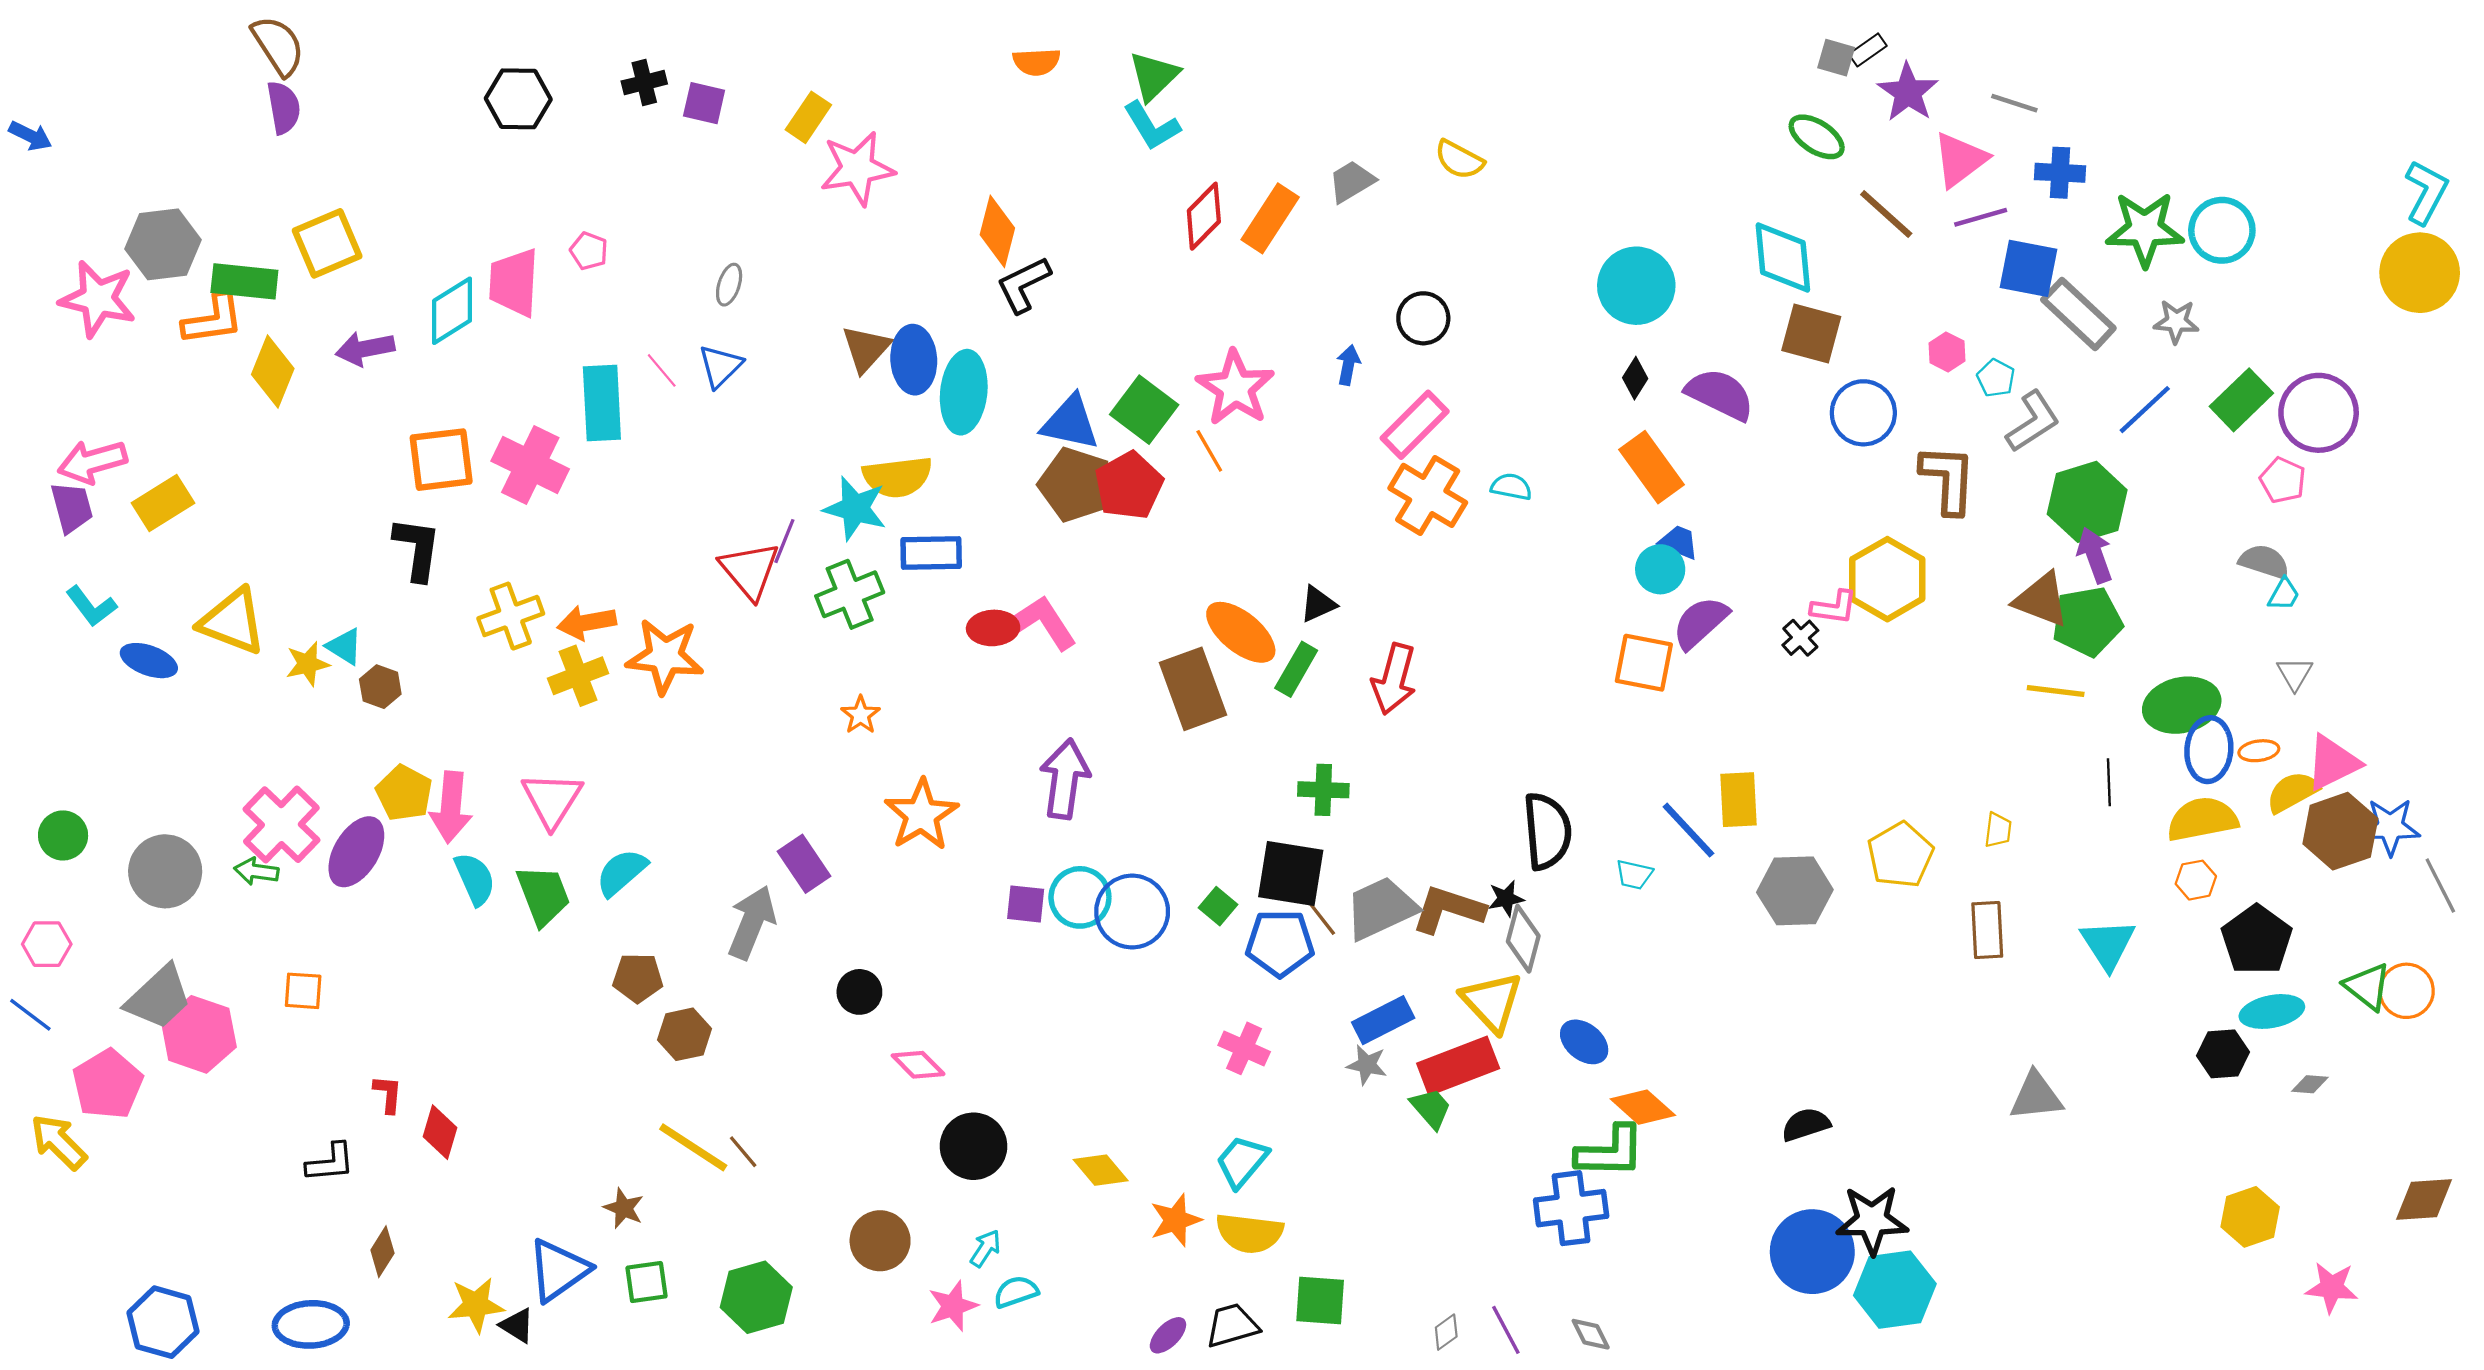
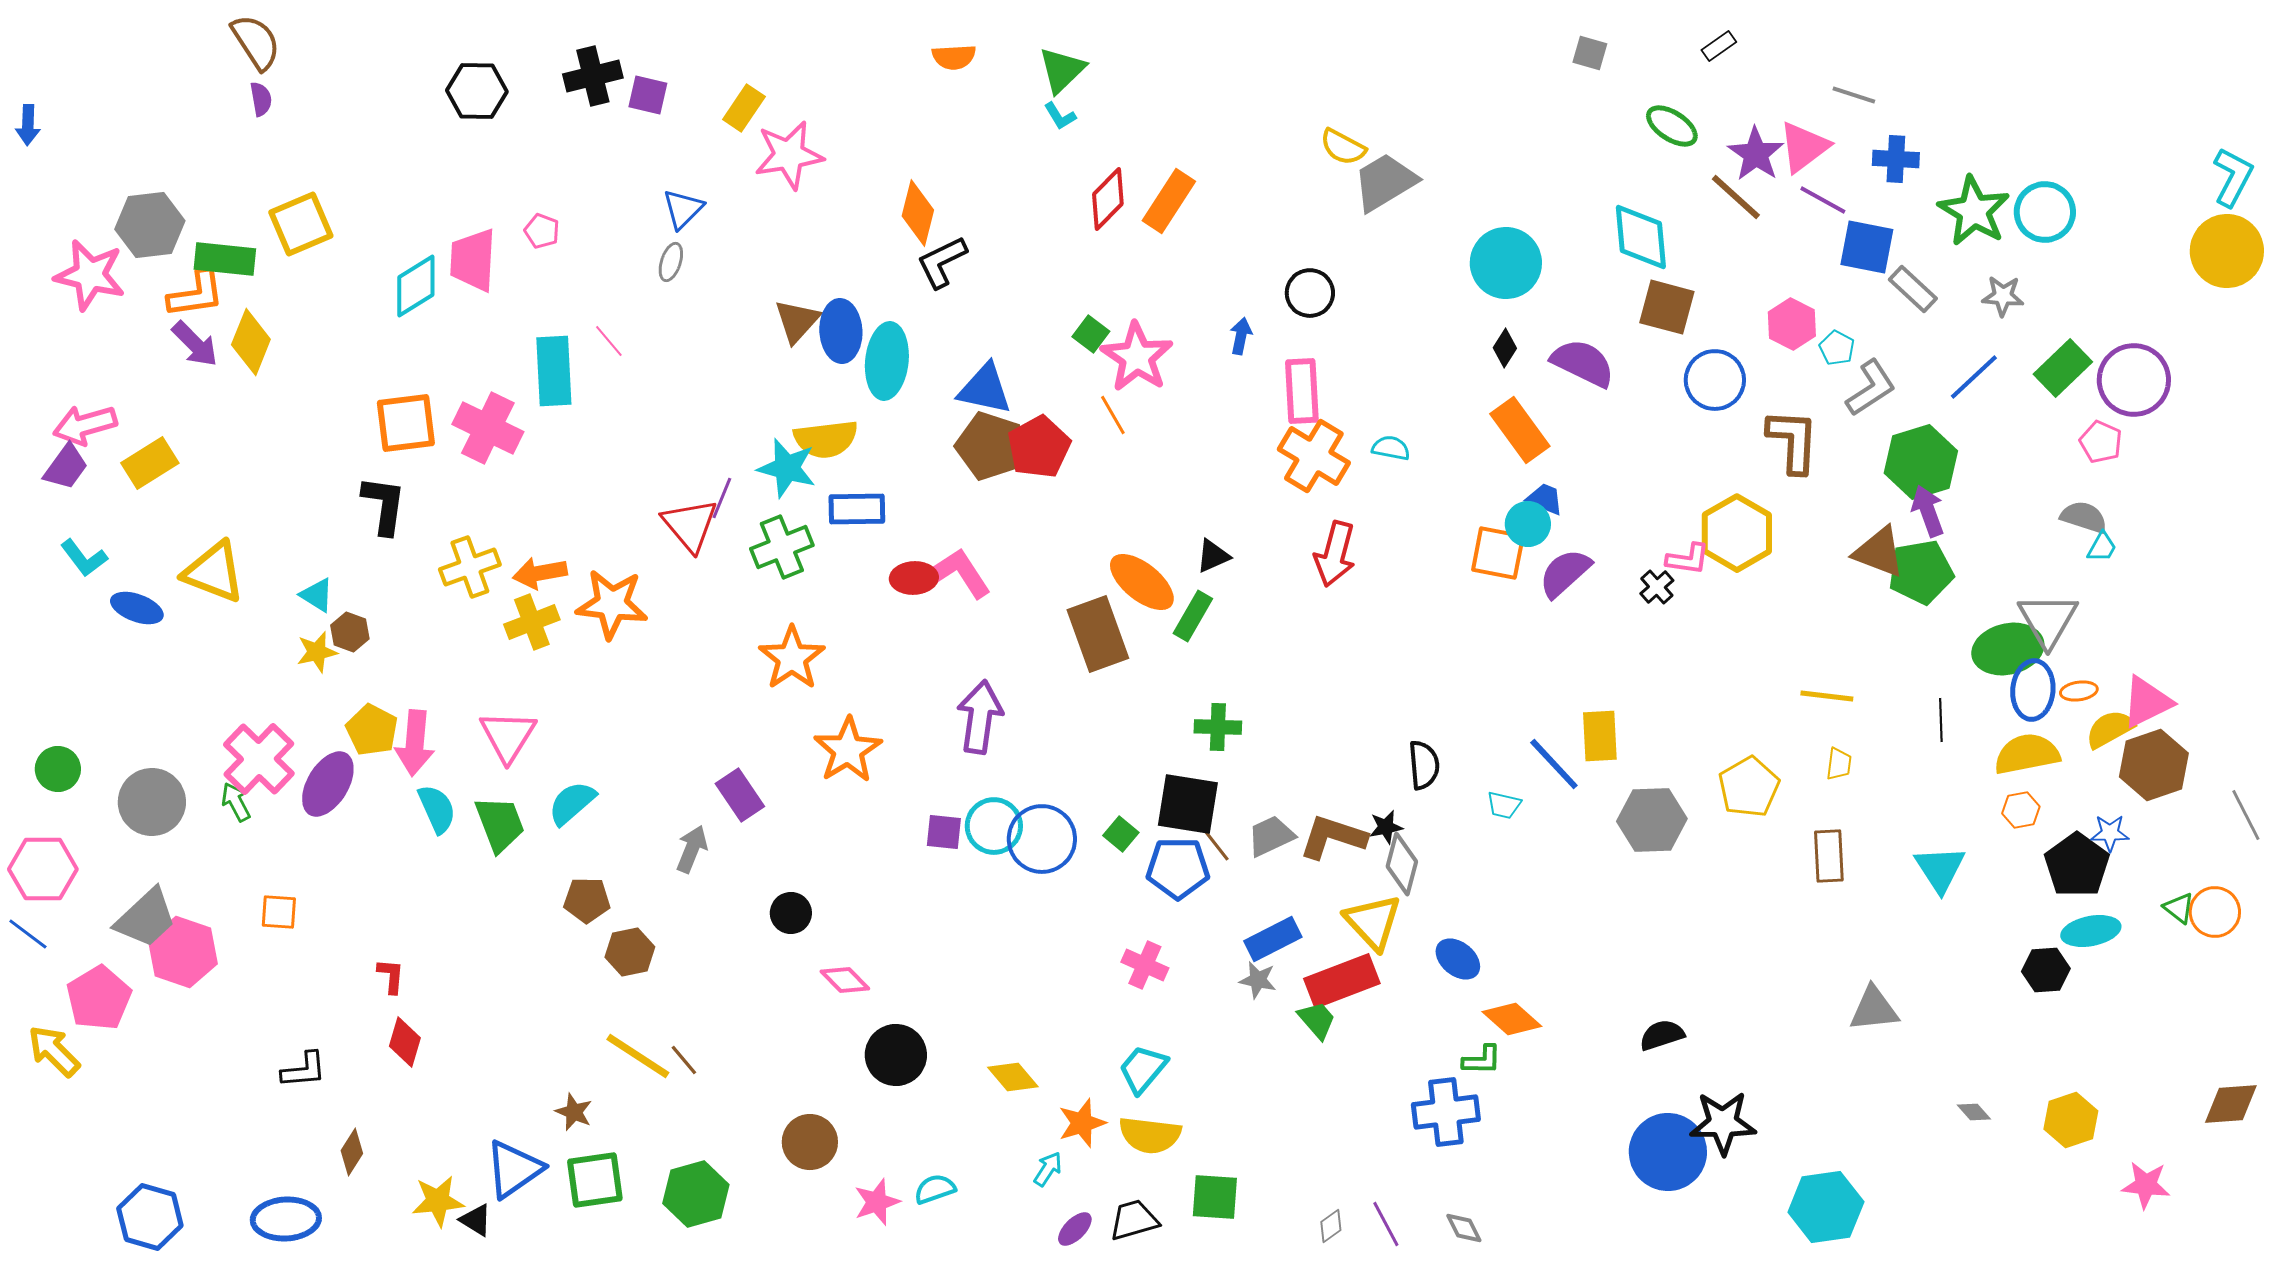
gray square: (1836, 58) -> (1590, 53), moved
black cross: (644, 83) -> (593, 76), size x1.4
purple star: (1908, 92) -> (1756, 154), moved
purple semicircle: (284, 108) -> (261, 99), size x0.7
cyan L-shape: (1152, 126) -> (1060, 116), size x0.6
blue arrow: (30, 136) -> (28, 125), turned 66
gray trapezoid: (1352, 181) -> (1385, 182), moved, size x1.5
purple line: (1981, 217) -> (1823, 200), turned 45
green star: (2145, 229) -> (1974, 211), turned 30
gray rectangle: (2078, 314) -> (1913, 289), size x0.7
purple arrow: (365, 349) -> (195, 344), moved, turned -124
pink hexagon: (1947, 352) -> (1792, 324), size x1.4
blue triangle: (720, 366) -> (683, 209), moved
green square: (1144, 410) -> (1091, 334), moved, size x0.6
pink rectangle: (1415, 425) -> (1302, 391), turned -48
purple trapezoid: (72, 507) -> (66, 467), turned 51
orange square: (1644, 663) -> (1498, 553), moved
yellow star: (307, 664) -> (317, 652), moved
gray triangle: (2295, 674) -> (2048, 620), moved, size x1.8
red arrow: (1394, 679) -> (1335, 554), moved
yellow line: (2056, 691) -> (1827, 696), moved
orange star: (861, 715) -> (792, 658), size x1.8
blue star: (2390, 827) -> (2110, 833), moved, size x0.7
black semicircle: (1547, 831) -> (1424, 765), size x0.7
green arrow: (256, 871) -> (236, 802), turned 54
gray trapezoid: (1381, 908) -> (1271, 836), size x0.7
gray arrow: (752, 922) -> (692, 849), size x0.7
pink hexagon: (47, 944) -> (43, 869), size x1.5
green triangle: (2367, 987) -> (2179, 908), size x0.7
gray diamond: (2310, 1084) -> (1974, 1112), moved, turned 44
red L-shape: (388, 1094) -> (391, 976), moved
green L-shape: (1610, 1152) -> (1482, 1060), size x0.6
cyan arrow: (985, 1248) -> (1048, 1169), moved
green square: (646, 1282) -> (595, 1180), size x1.4
cyan hexagon: (1895, 1290) -> (1826, 1207), moved

